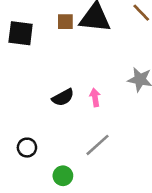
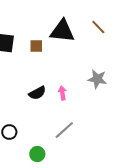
brown square: (65, 22) -> (36, 46), moved

